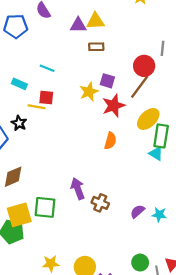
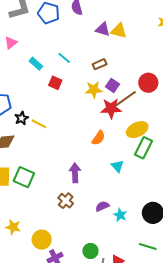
brown rectangle: (96, 47) -> (100, 64), moved, turned -40
brown line: (140, 87) -> (126, 99), moved
yellow line: (37, 107) -> (39, 124), moved
black star: (19, 123) -> (22, 118), moved
cyan triangle: (156, 154) -> (117, 166), moved
purple arrow: (78, 189) -> (75, 173), moved
brown cross: (100, 203) -> (66, 201), moved

